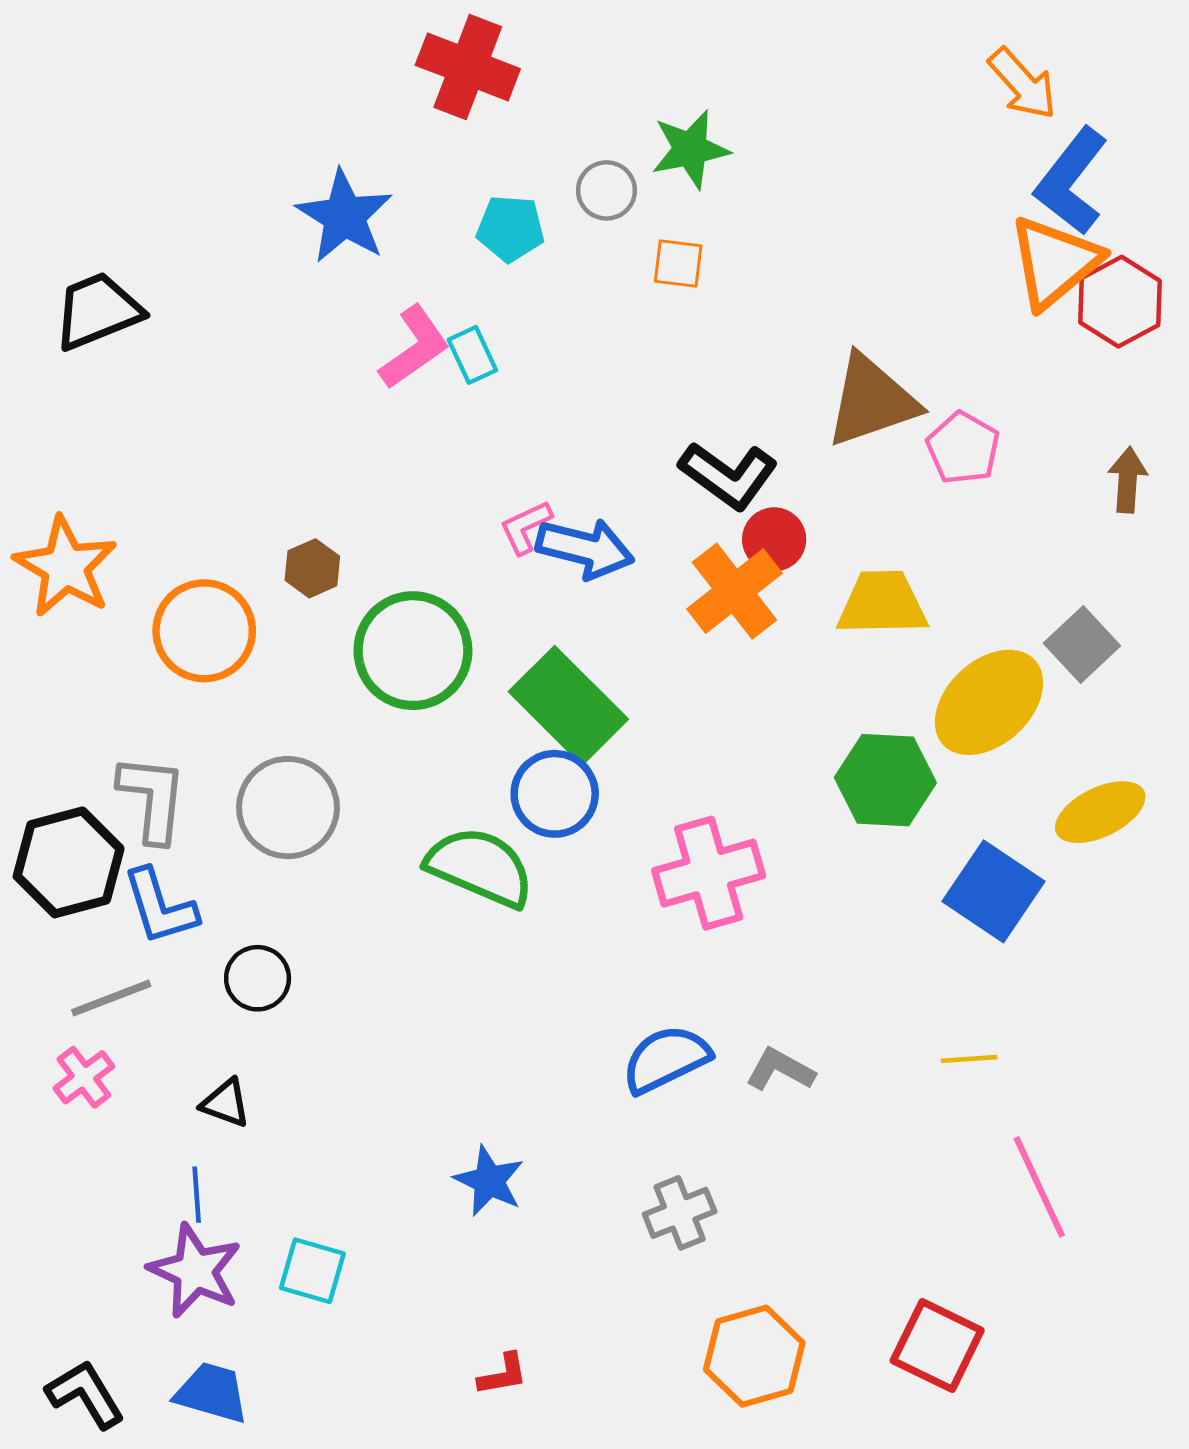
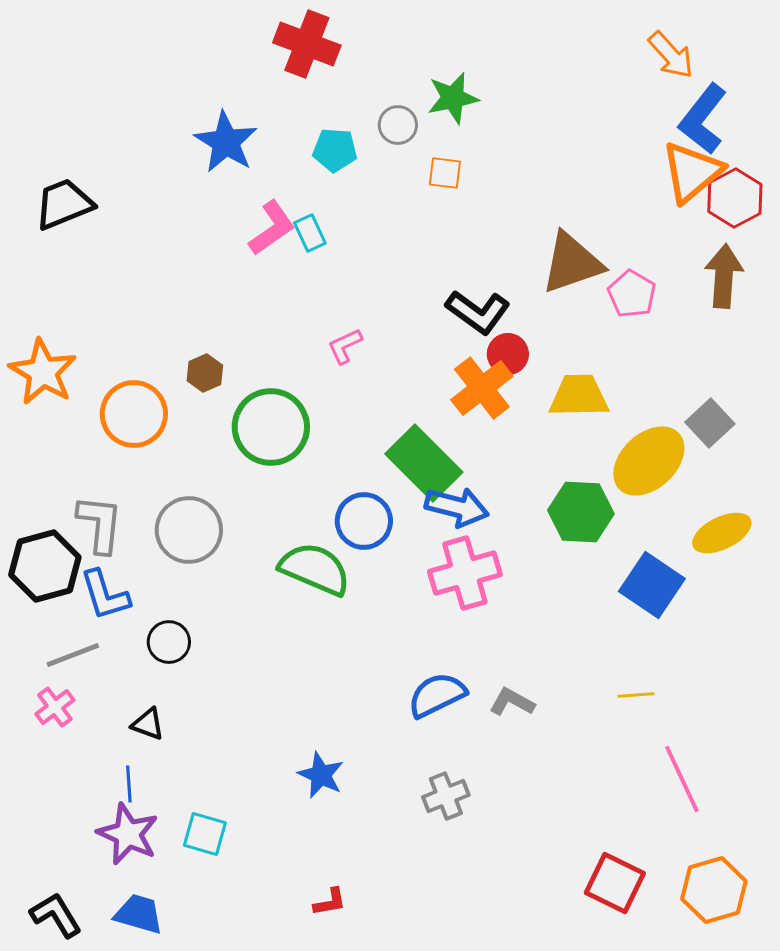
brown arrow: (1128, 480) -> (724, 276), moved, size x1.5
blue arrow: (585, 549) -> (457, 507), moved
green rectangle: (568, 705) -> (424, 463), moved
orange hexagon: (754, 1356) -> (714, 890), moved

